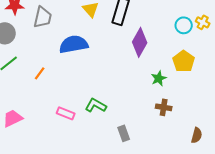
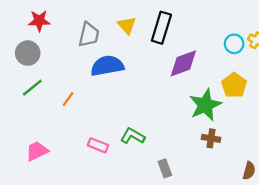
gray trapezoid: (43, 17) -> (89, 35), moved
purple diamond: (140, 42) -> (183, 63), turned 40
green star: (159, 78) -> (205, 105), size x1.8

